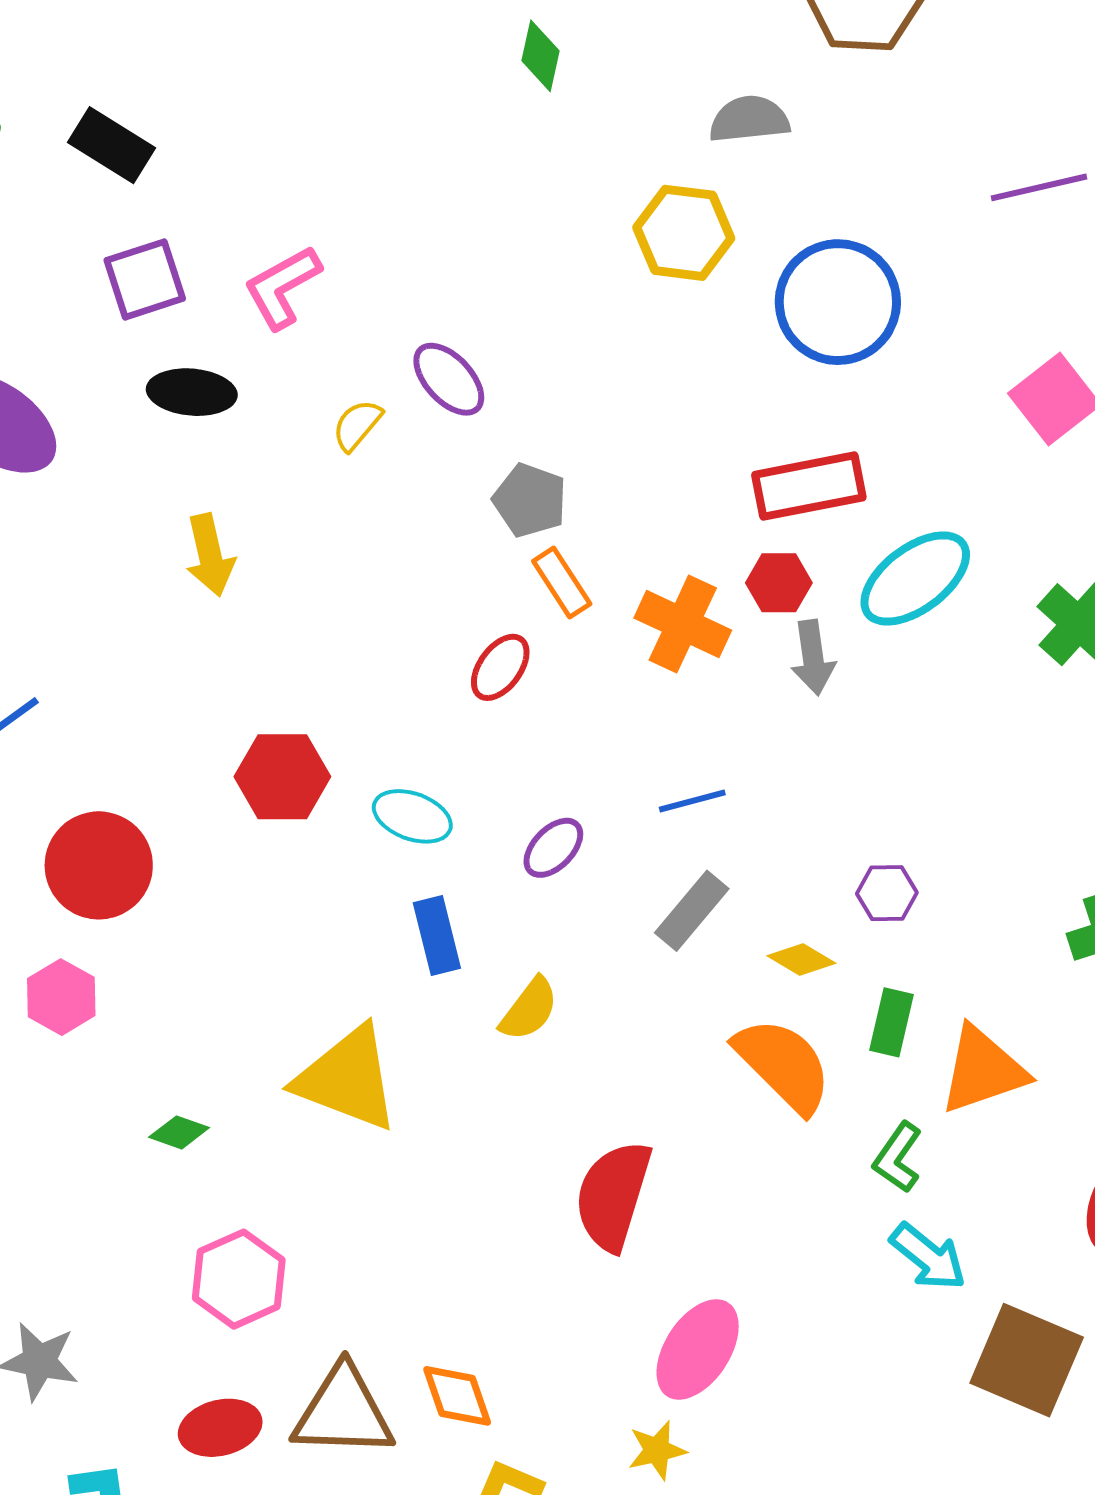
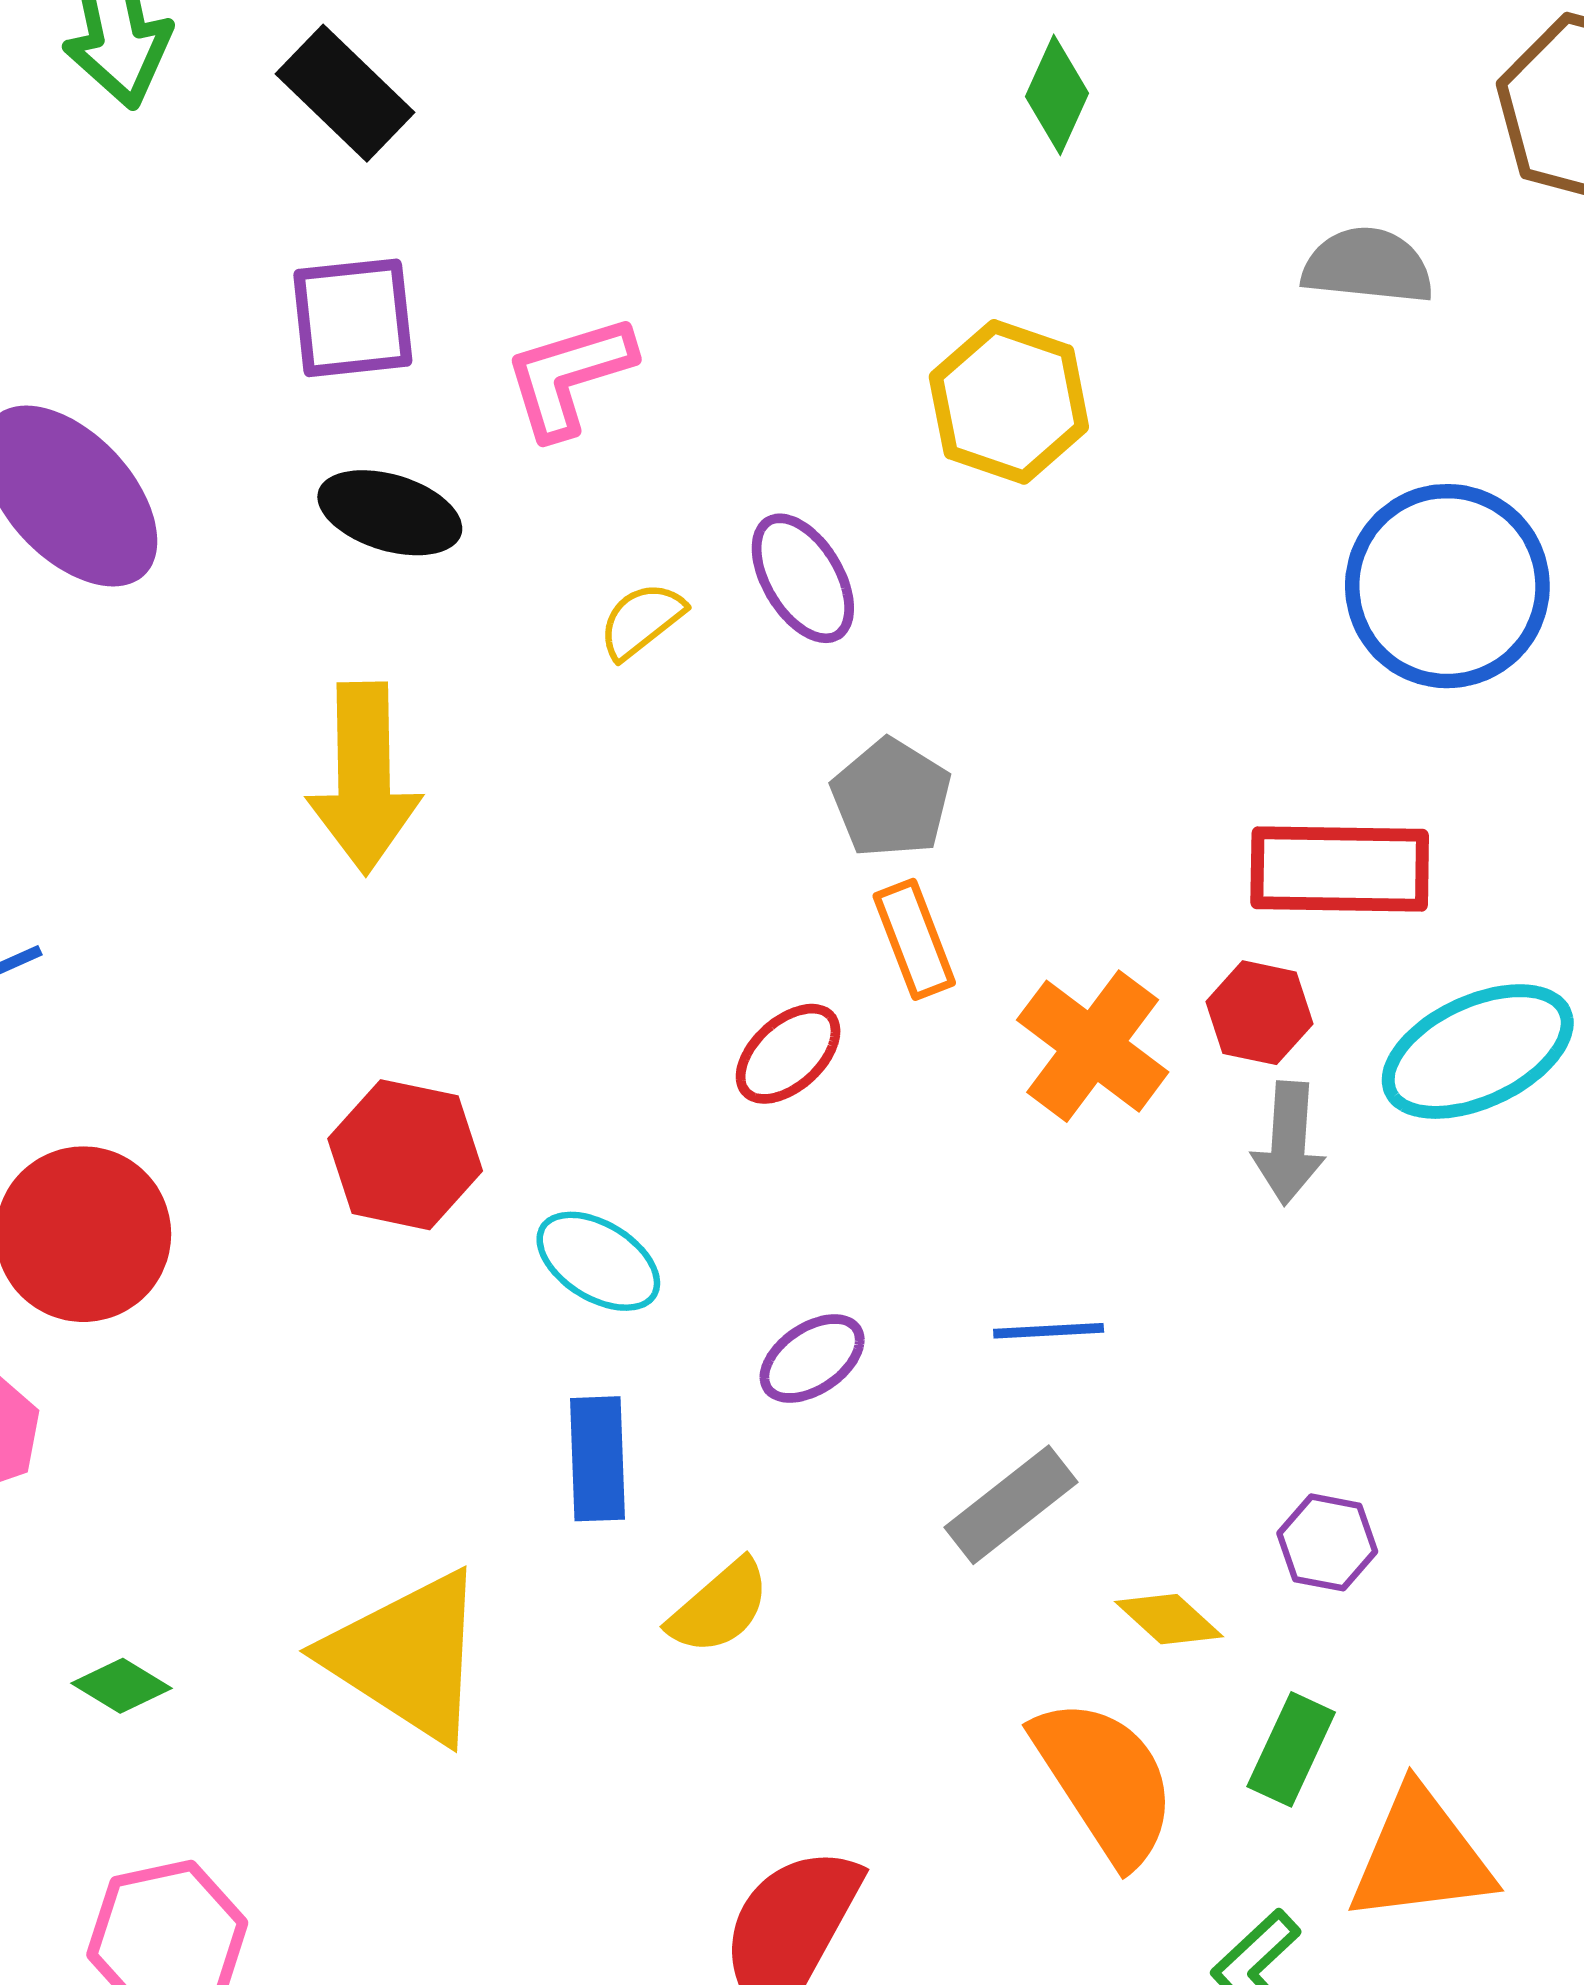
yellow hexagon: (684, 233) -> (1009, 402), moved
yellow arrow: (210, 555) -> (364, 778), size x1.4

